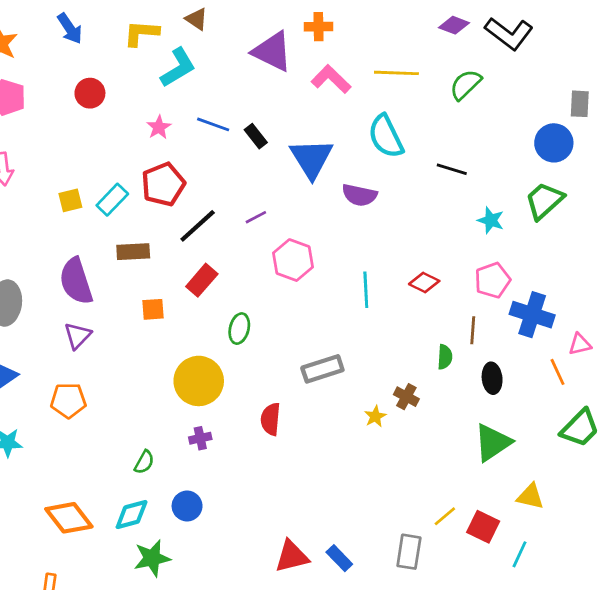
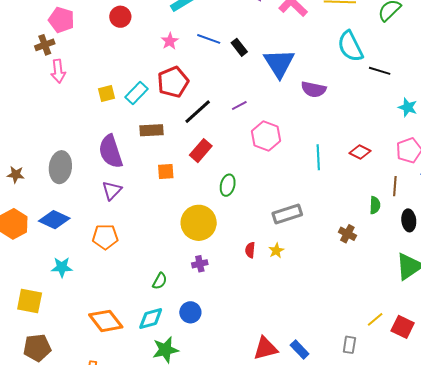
cyan semicircle: (386, 136) -> (350, 46), moved
yellow star: (375, 416) -> (276, 251), moved
red semicircle: (271, 419) -> (250, 250), size x0.7
gray rectangle: (409, 552) -> (349, 345), size x0.7

